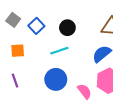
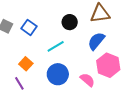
black circle: (67, 28) -> (70, 22), moved
orange square: (18, 51) -> (26, 64), moved, turned -32

